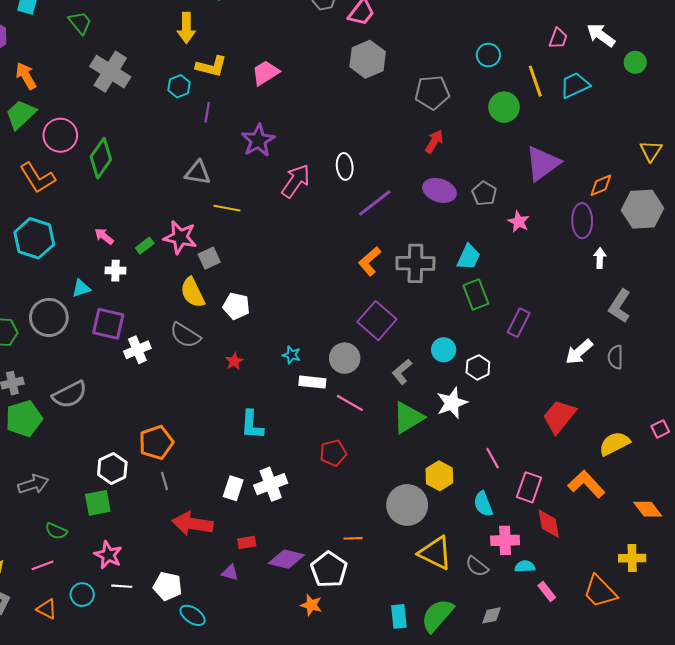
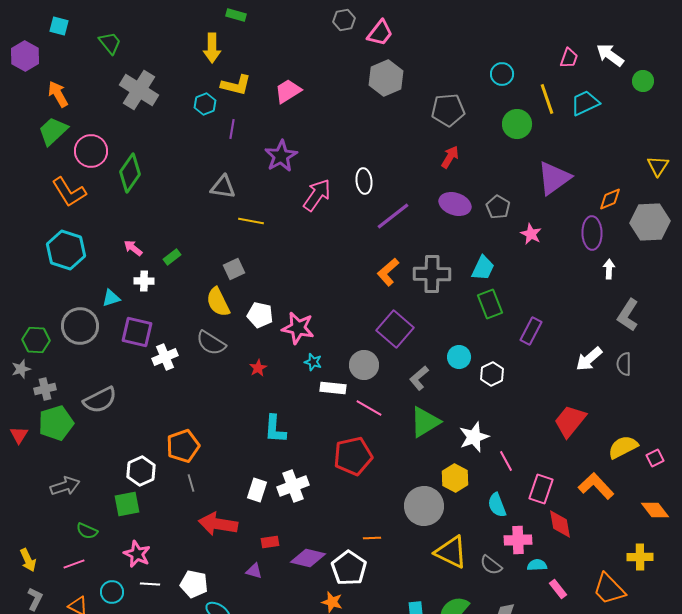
pink star: (180, 237) -> (298, 328), moved
white star: (452, 403) -> (474, 437), moved
pink square: (660, 429) -> (655, 458), moved
red pentagon: (333, 453) -> (353, 456), size x1.5

